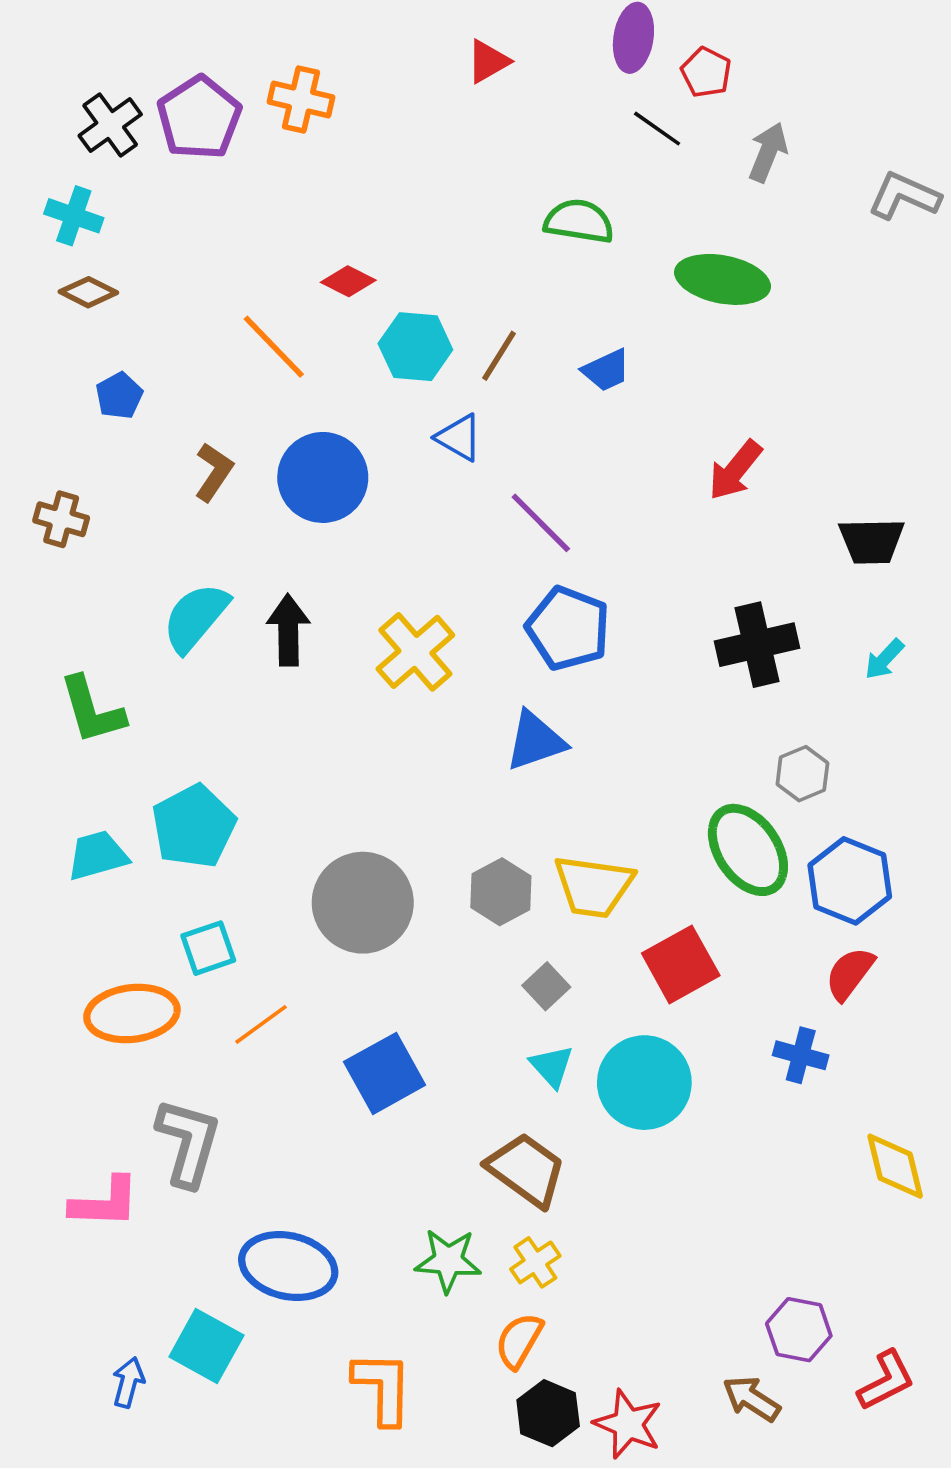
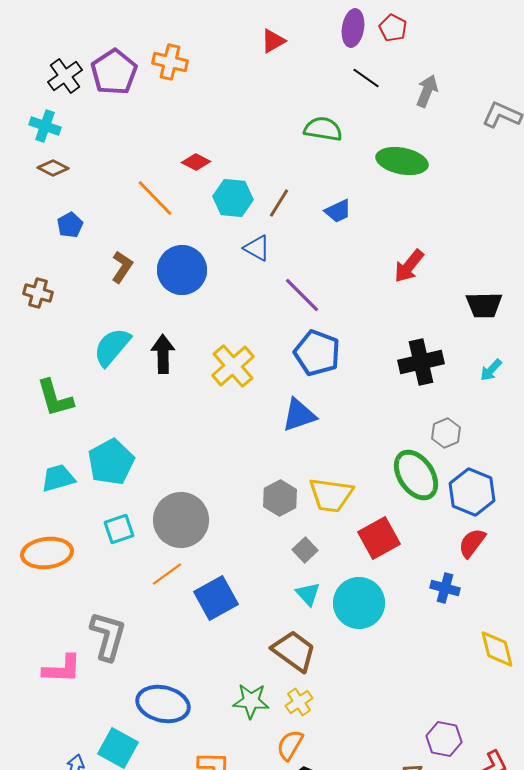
red pentagon: (706, 72) -> (393, 28), moved
gray circle: (363, 903) -> (181, 520), moved
orange ellipse: (132, 1013) -> (47, 553), moved
orange line: (261, 1024) -> (167, 574), moved

